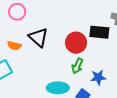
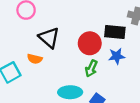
orange semicircle: (14, 46) -> (35, 59), moved
blue star: (98, 77) -> (117, 56), moved

